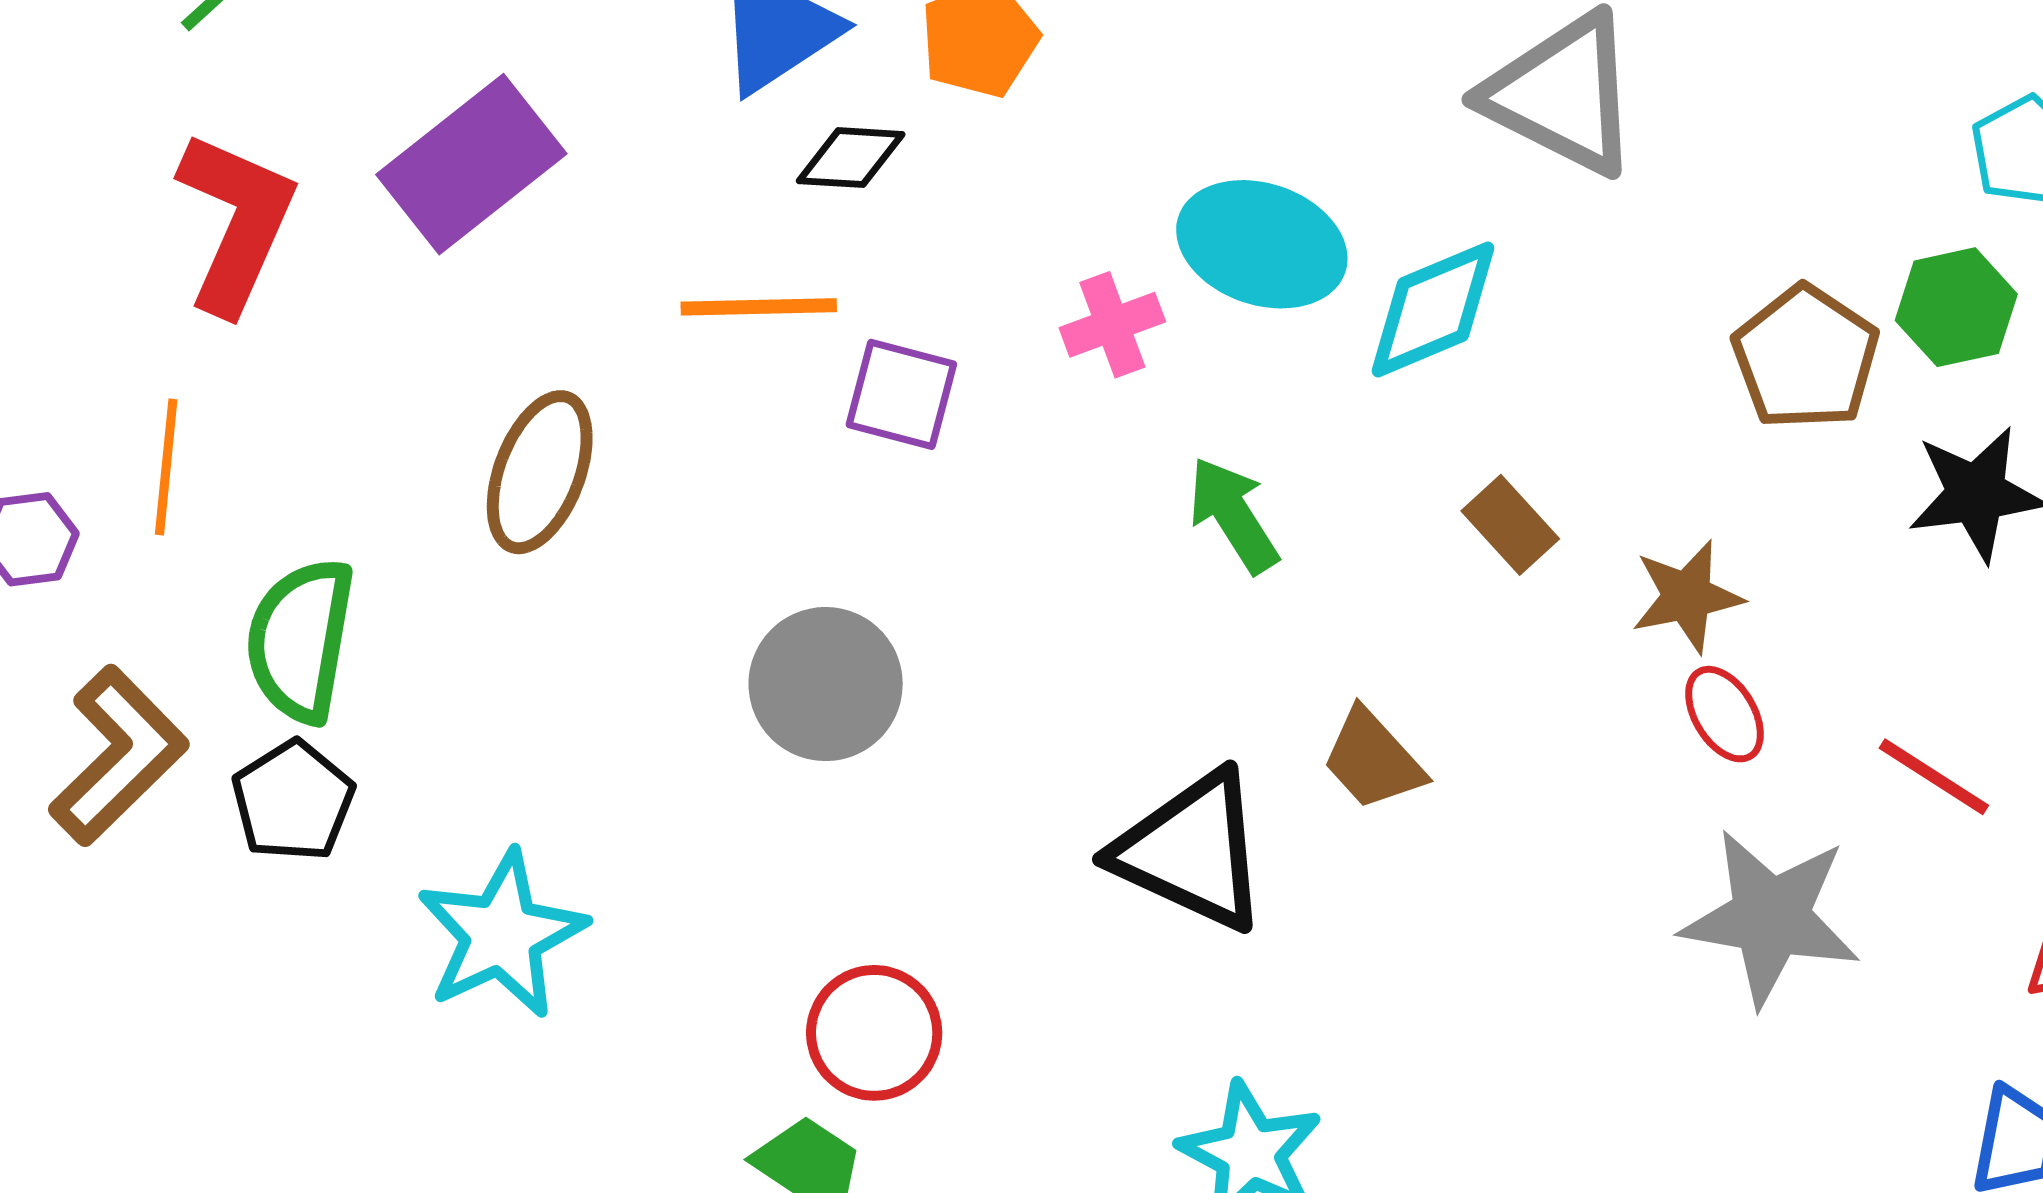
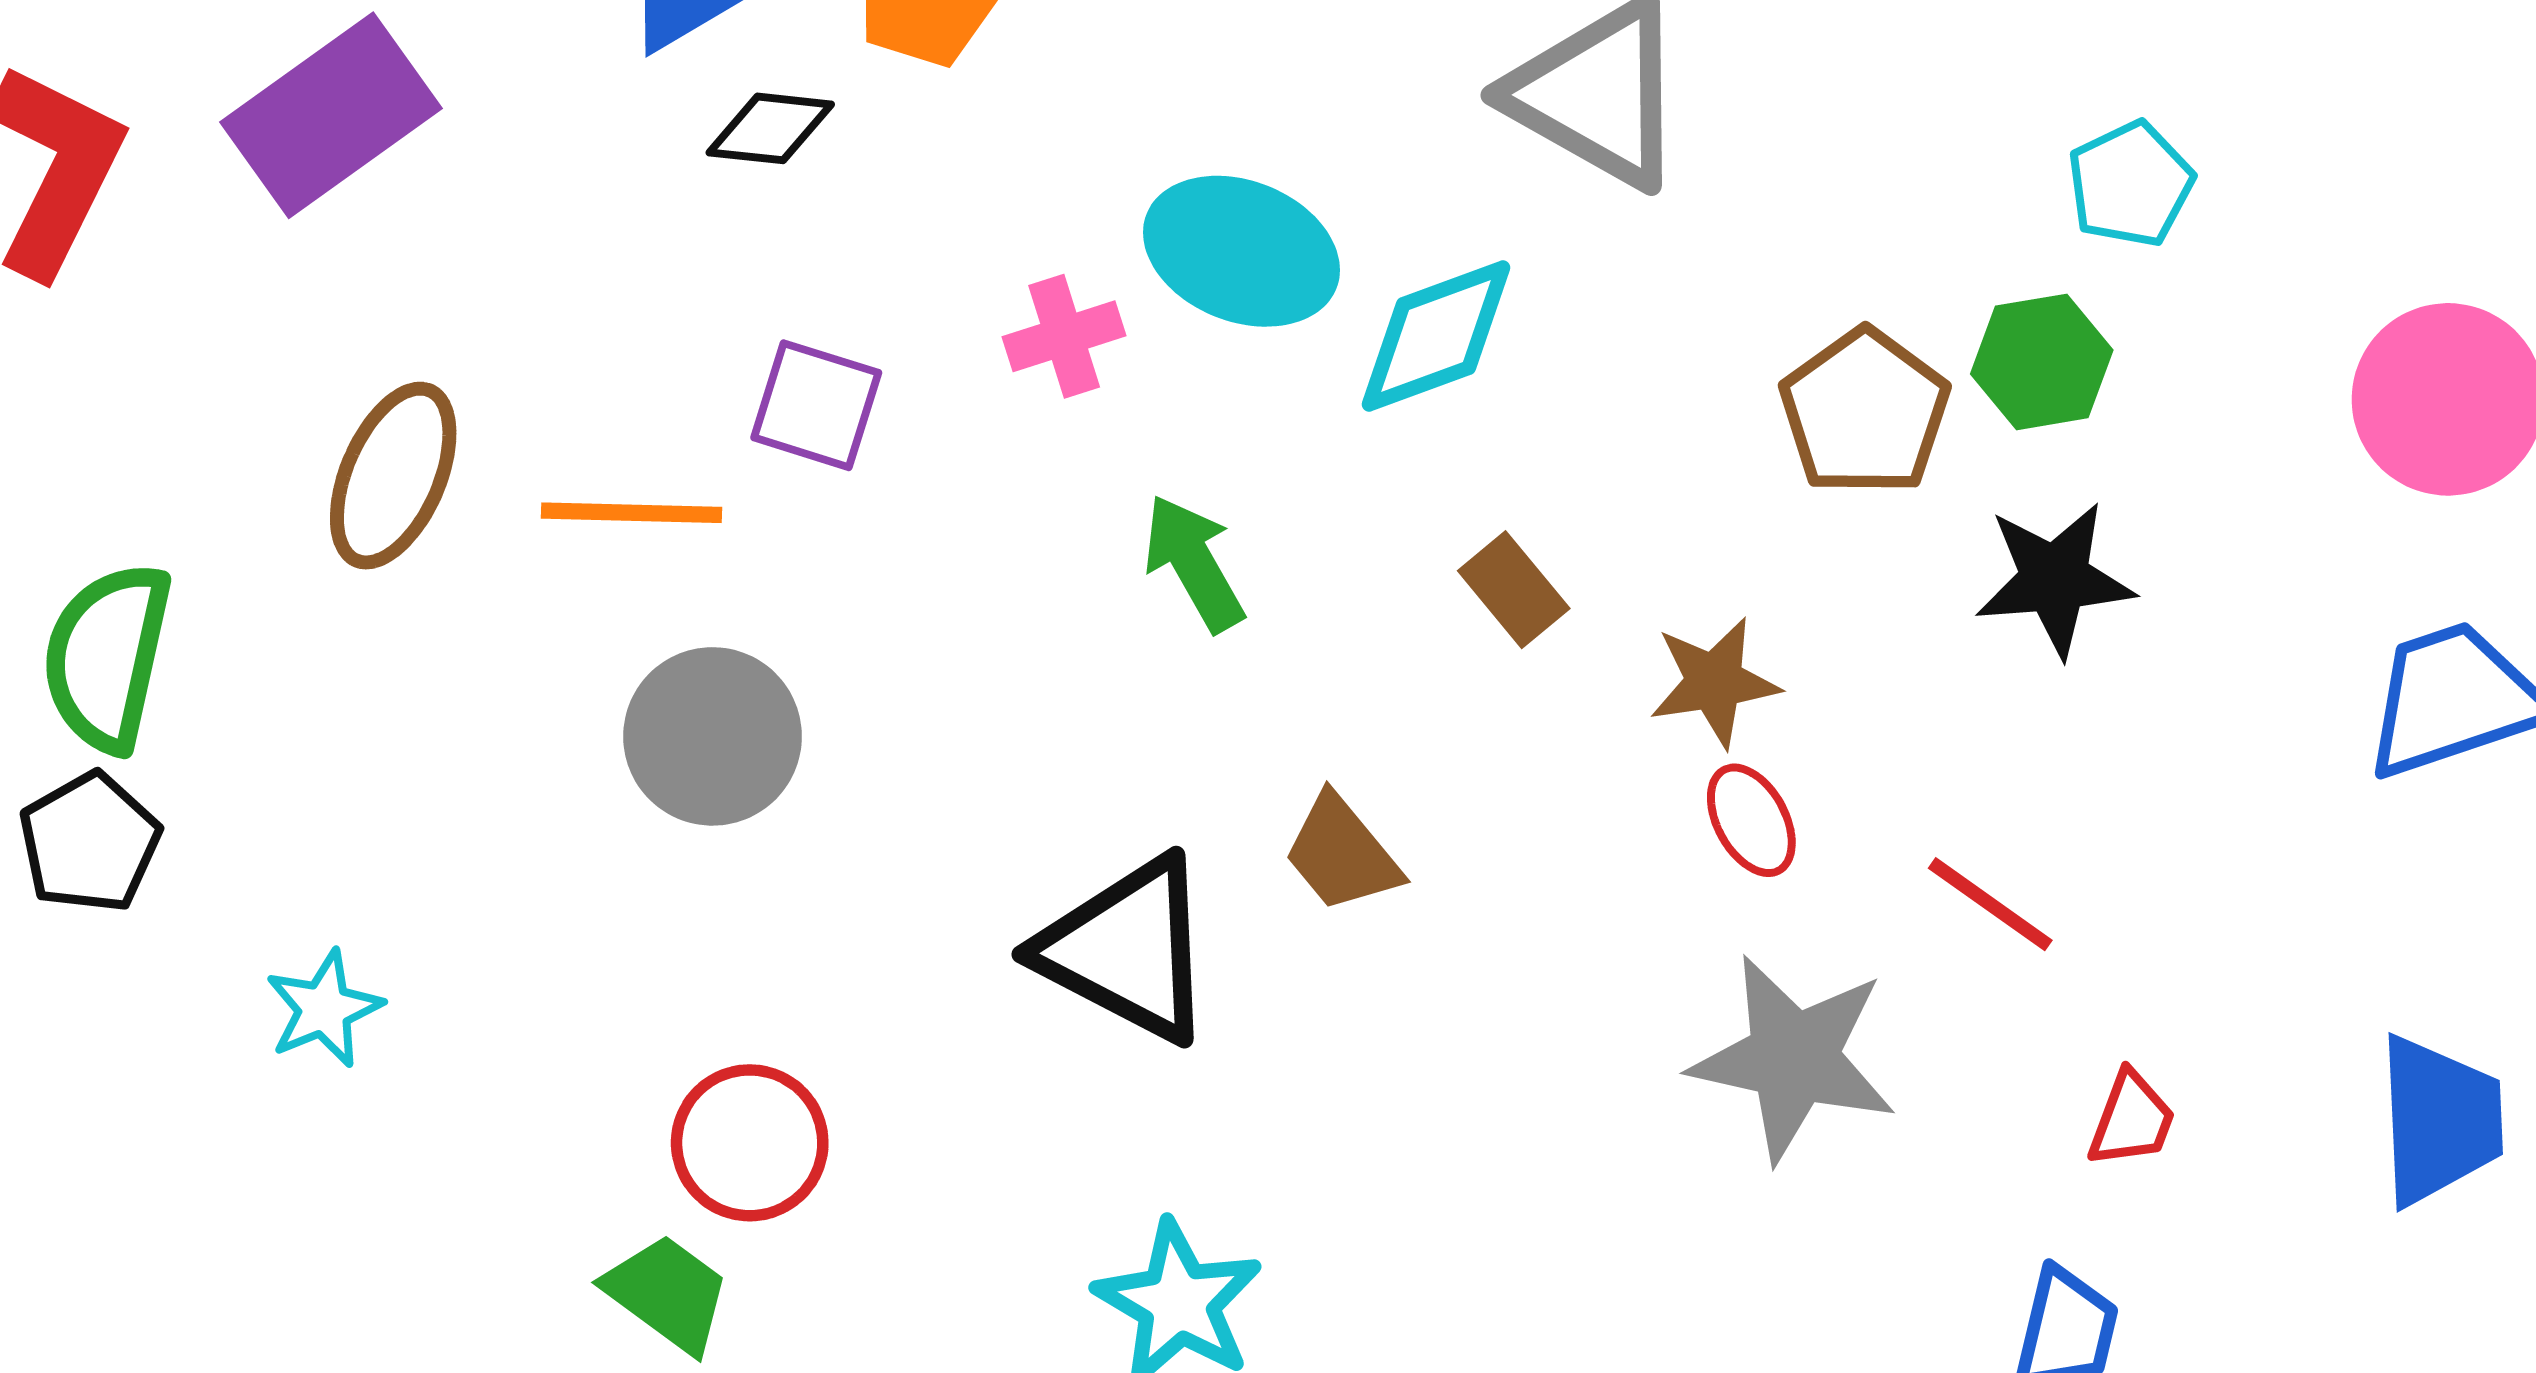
orange line: (759, 307) -> (632, 513), moved
cyan star: (502, 935) -> (324, 1009), size x0.6

